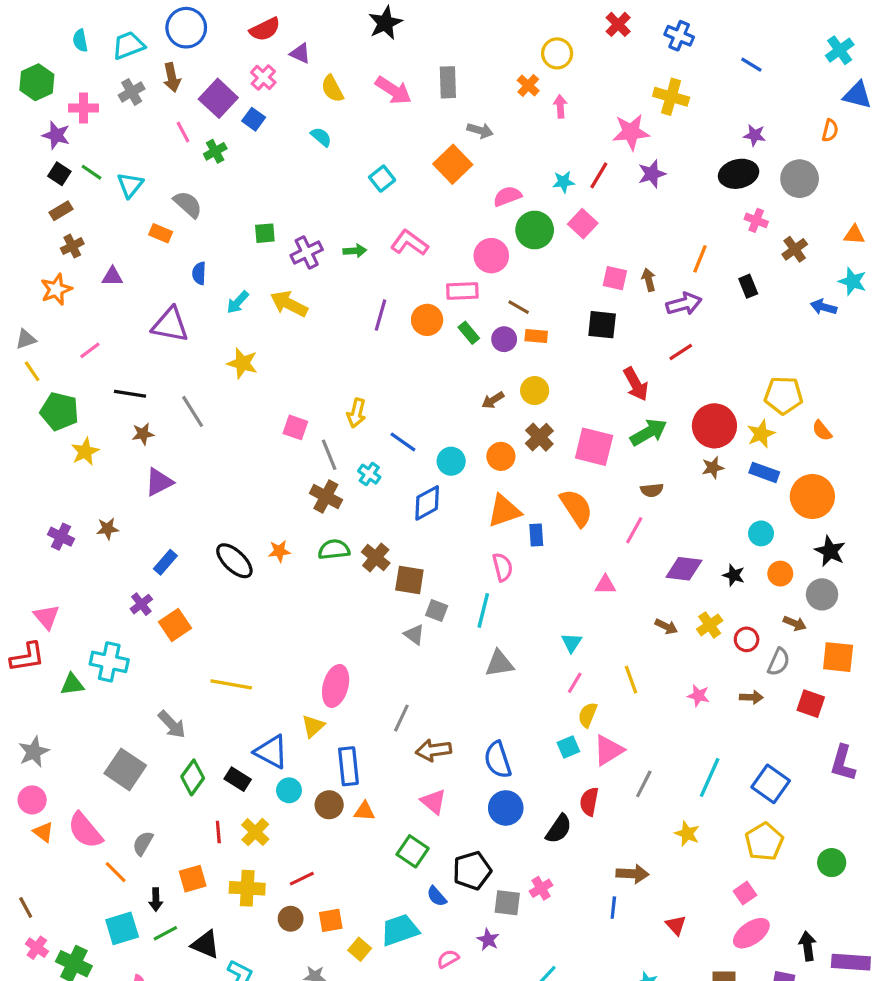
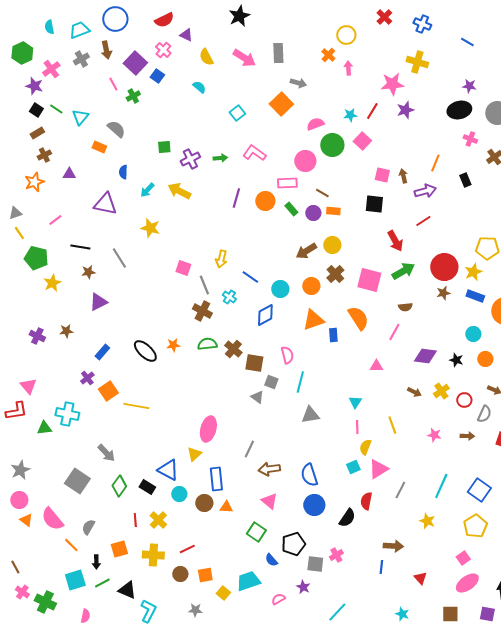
pink cross: (83, 108) -> (51, 69), turned -36
brown arrow: (493, 400) -> (306, 251), size x1.5
pink semicircle: (503, 567) -> (287, 355), moved
pink line: (575, 683) -> (357, 427), turned -32
yellow line: (231, 684) -> (136, 406), moved

